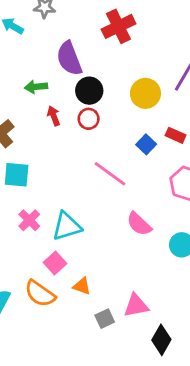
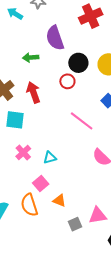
black circle: (89, 91) -> (78, 63), moved
red arrow: (54, 116) -> (33, 92), moved, size x1.5
cyan triangle: (67, 226) -> (50, 158), size x0.6
orange semicircle: (40, 294) -> (29, 205), turned 35

